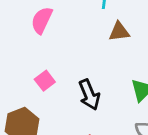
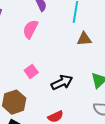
black arrow: (89, 95) -> (62, 82), turned -95

